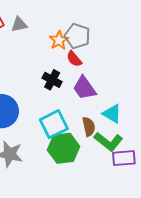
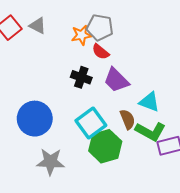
gray triangle: (19, 24) -> (38, 26), turned 48
orange star: (59, 40) -> (81, 35), turned 30

